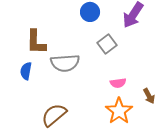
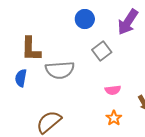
orange star: (119, 111) -> (114, 118), size x0.6

